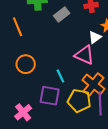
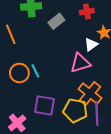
pink triangle: (84, 55) -> (80, 63), turned -40
cyan line: (60, 76) -> (35, 71), moved

